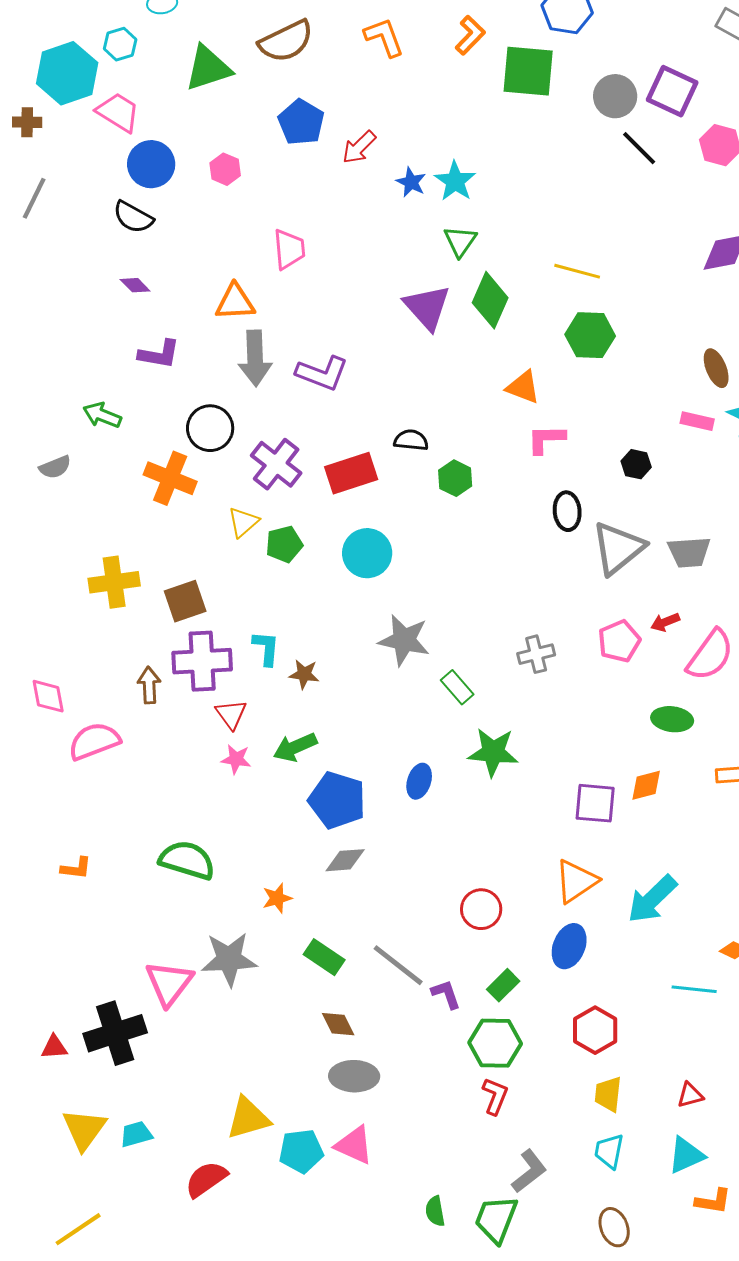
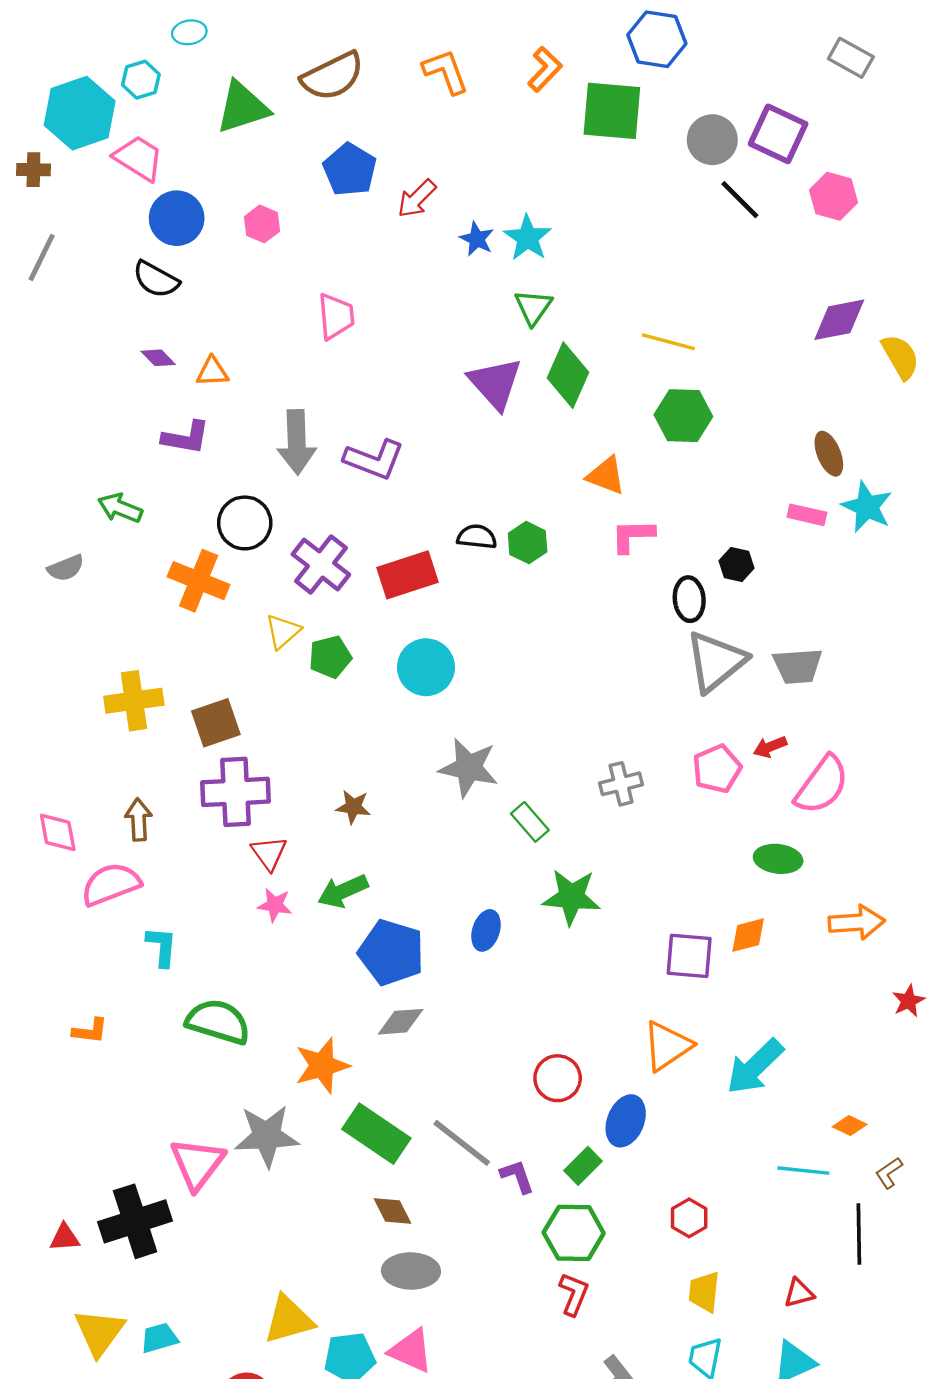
orange triangle: (235, 302) -> (212, 372), moved, size x0.7
green hexagon: (455, 478) -> (528, 543), moved
black ellipse: (567, 511) -> (689, 599), moved
cyan L-shape: (266, 648) -> (162, 947), moved
brown arrow: (149, 685) -> (139, 820), moved
orange star: (277, 898) -> (322, 1066), size x1.6
blue ellipse: (569, 946) -> (626, 1121), moved
green rectangle: (324, 957) -> (376, 1134), size x1.4
red hexagon: (595, 1030) -> (689, 1218), size x0.7

